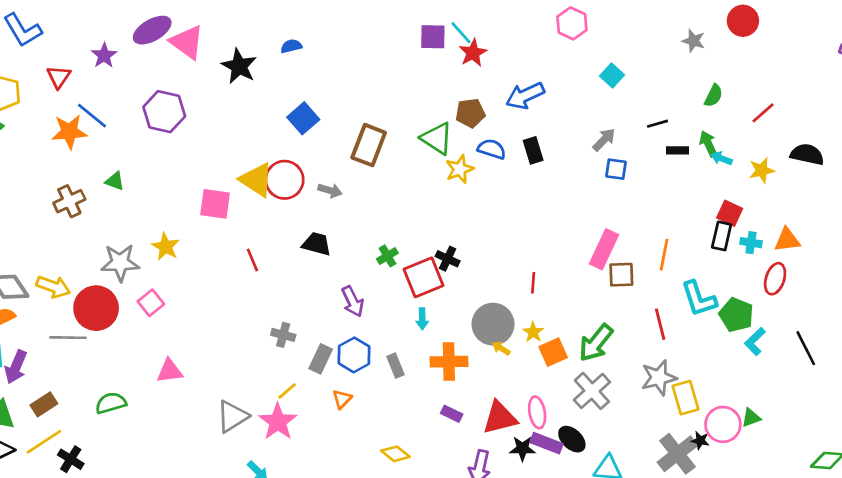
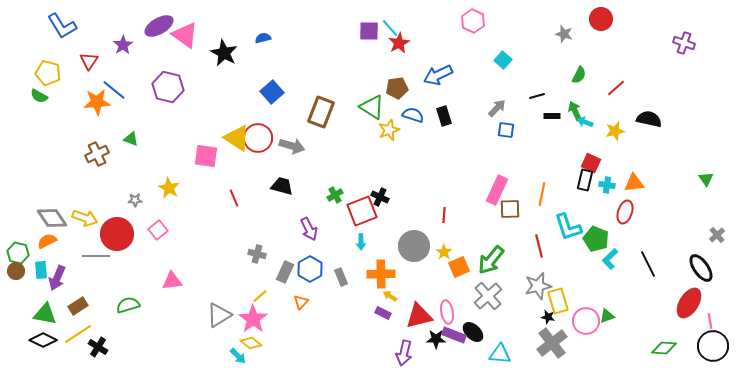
gray arrow: (330, 190) -> (292, 146), size x1.4
gray star: (120, 263) -> (135, 200), size x0.5
yellow arrow: (501, 348) -> (390, 296), moved
black star: (700, 440) -> (548, 317), moved
yellow diamond: (395, 454) -> (251, 343), moved

